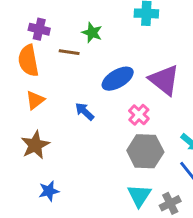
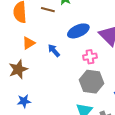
orange triangle: (35, 100) -> (29, 43), moved
pink cross: (139, 115) -> (90, 57), turned 32

